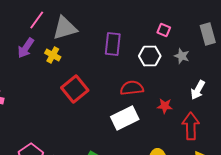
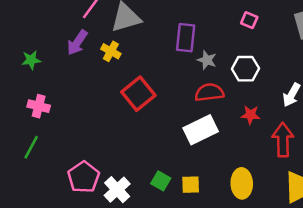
white hexagon: (150, 56) -> (245, 69), moved
gray star: (182, 56) -> (207, 60), moved

